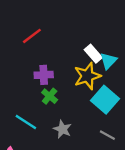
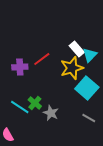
red line: (32, 36) -> (42, 59), moved
purple cross: (44, 75) -> (20, 67), moved
green cross: (50, 96) -> (35, 103), moved

